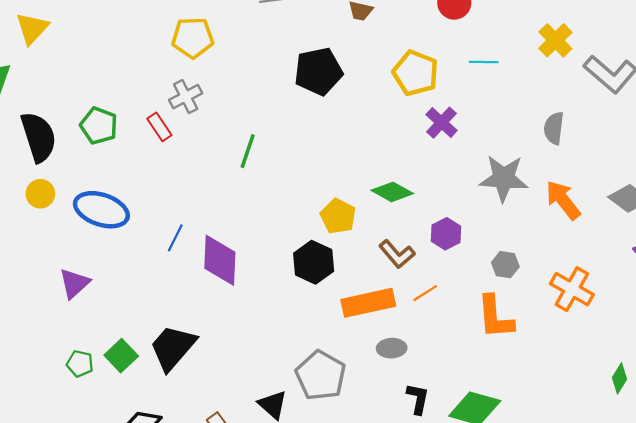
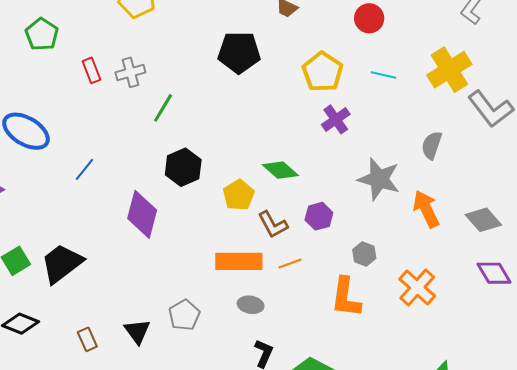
yellow cross: (555, 40) -> (449, 70), size x1.4
gray cross: (186, 97) -> (130, 72), moved
green pentagon: (99, 126) -> (42, 34), moved
yellow pentagon: (338, 216) -> (239, 195), moved
purple diamond: (220, 260) -> (142, 214), moved
black hexagon: (314, 262) -> (183, 167), moved
gray pentagon: (321, 375) -> (184, 315), size x0.7

